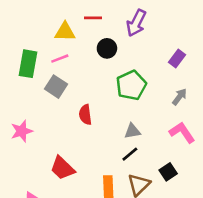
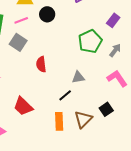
black circle: (107, 48) -> (47, 14), moved
green pentagon: (131, 85) -> (90, 41), moved
black line: (130, 154) -> (65, 95), moved

